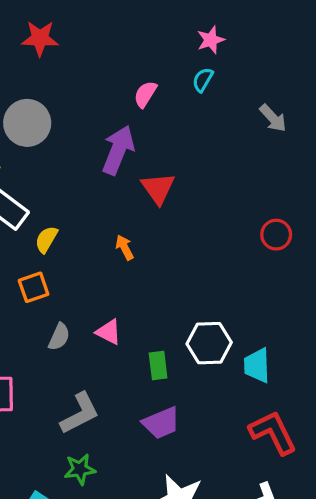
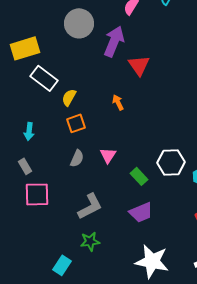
gray circle: (27, 123) -> (79, 23), moved
orange square: (34, 287) -> (76, 123), moved
pink triangle: (109, 332) -> (108, 155), turned 36
green rectangle: (158, 365) -> (139, 176), turned -36

